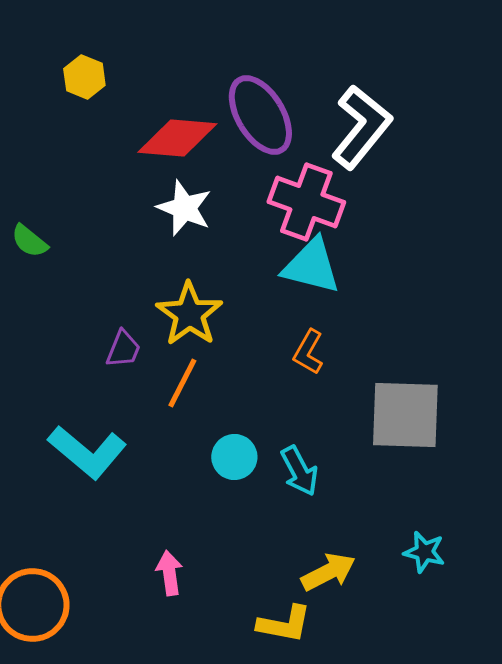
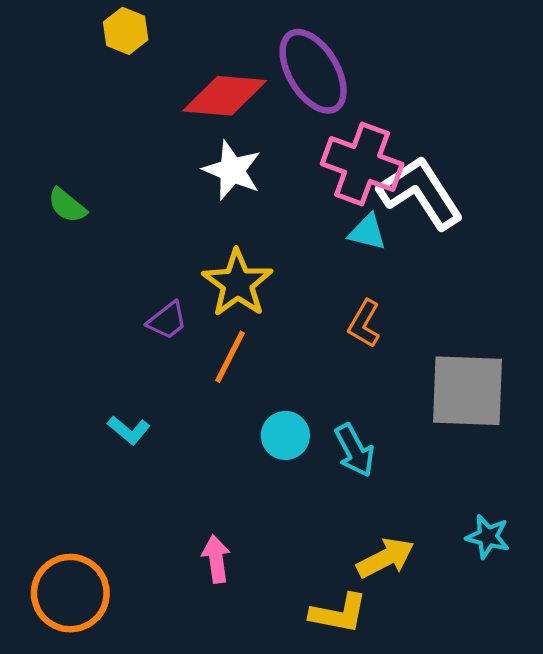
white L-shape: (361, 127) -> (421, 193), moved, turned -72
cyan triangle: (311, 266) -> (367, 232), size x0.6
purple trapezoid: (123, 349) -> (167, 320), turned 30
cyan L-shape: (87, 452) -> (129, 430), size x0.5

